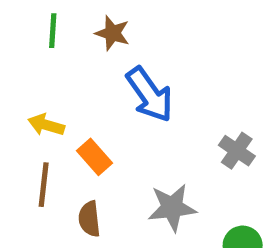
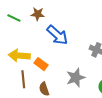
green line: (53, 31) -> (14, 18), turned -56
yellow arrow: (46, 125) -> (19, 56), size x1.5

